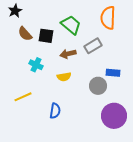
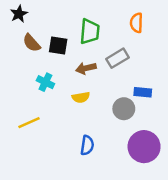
orange semicircle: (108, 18) -> (136, 23), size x0.7
green trapezoid: (71, 25) -> (90, 32), turned 55
blue semicircle: (55, 111) -> (87, 145), moved

